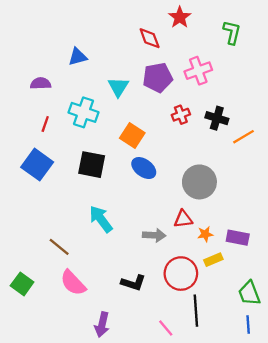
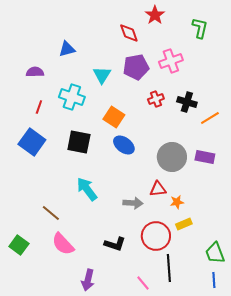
purple rectangle: (238, 238) -> (205, 157), moved

